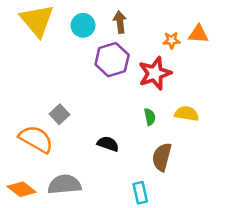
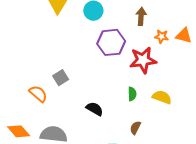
brown arrow: (120, 22) -> (141, 16), moved
orange semicircle: (36, 139) -> (38, 94), size x0.7
brown semicircle: (162, 157) -> (135, 128), size x0.6

